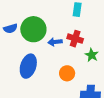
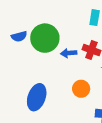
blue ellipse: (28, 66) -> (37, 97), moved

